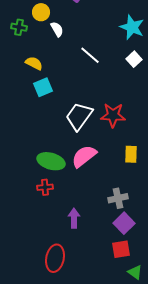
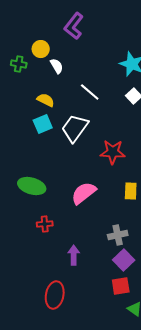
yellow semicircle: (34, 63) -> (46, 100), moved
white trapezoid: (79, 116) -> (75, 128), moved
green ellipse: (51, 161) -> (32, 186), moved

